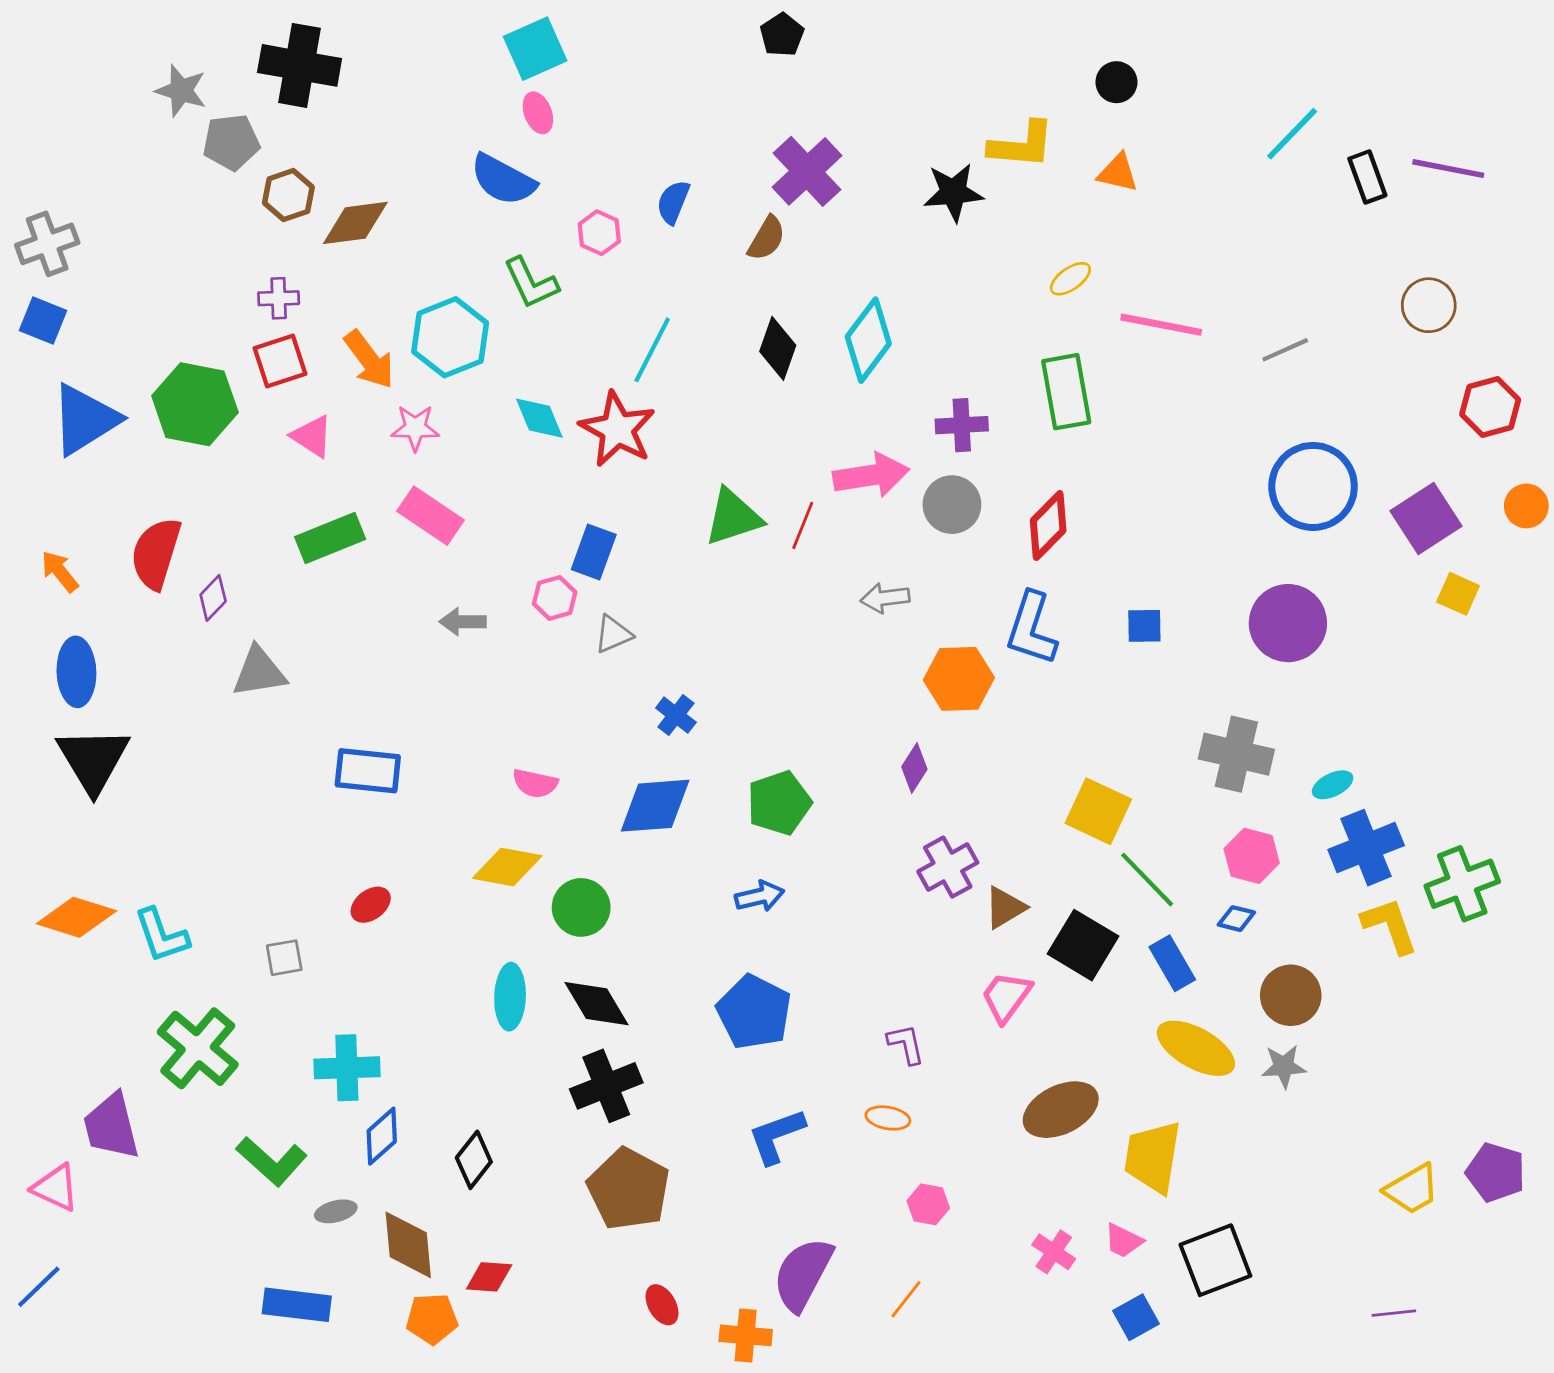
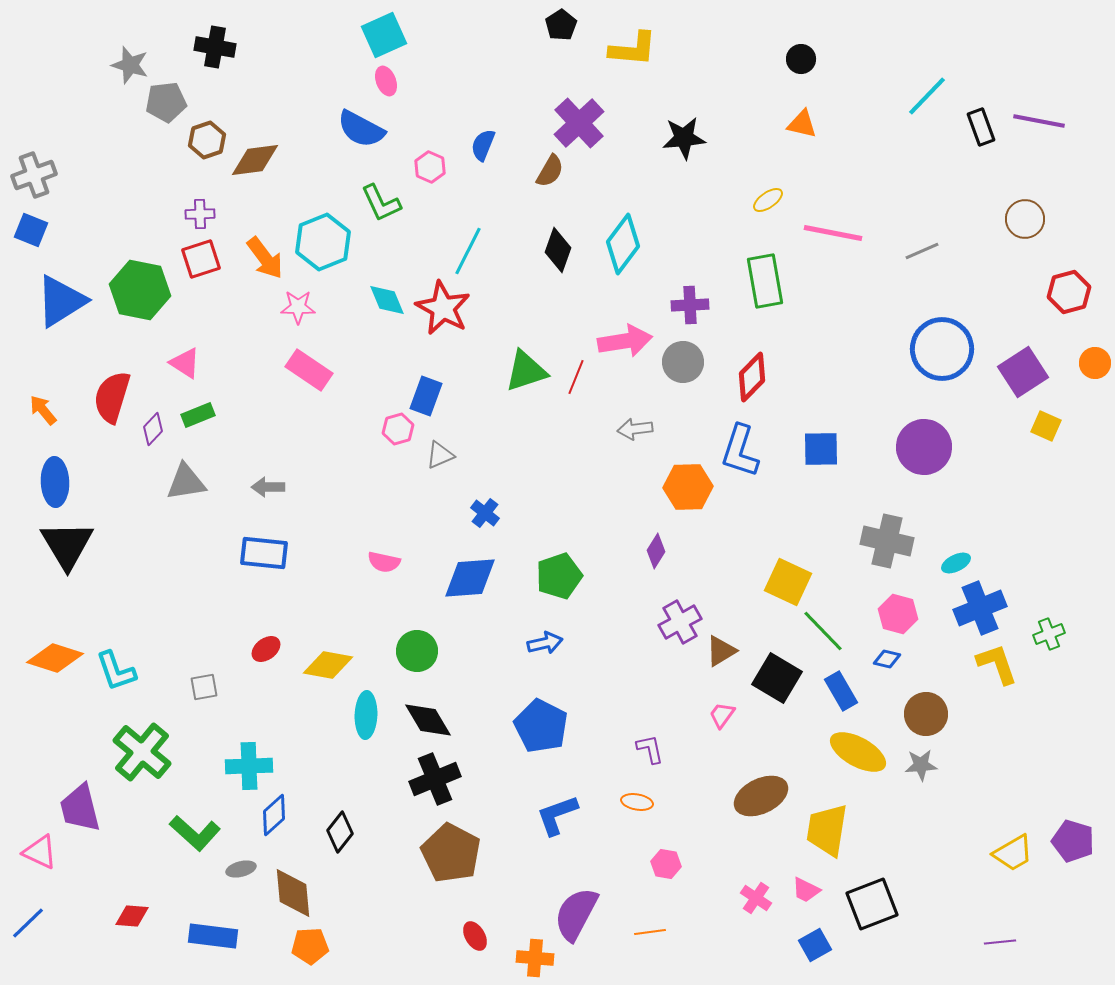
black cross: (300, 65) -> (215, 47), size x0.7
yellow L-shape: (1022, 145) -> (633, 49), moved
pink triangle: (312, 436) -> (185, 363), moved
green rectangle: (330, 538) -> (198, 415), moved, size x0.7
gray arrow: (463, 622) -> (268, 487), moved
blue square: (1144, 626) -> (821, 449), size x1.4
yellow diamond: (507, 867) -> (328, 665), moved
green cross: (1462, 884) -> (1049, 634), size x0.6
pink trapezoid: (1006, 997) -> (722, 715), size x0.7
red diamond: (489, 1277) -> (132, 916), moved
orange line: (906, 1299) -> (650, 932), turned 44

